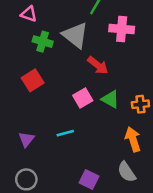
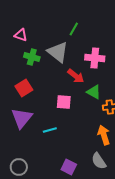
pink cross: (122, 29) -> (95, 58), moved
pink square: (83, 98) -> (64, 102), turned 35
green triangle: (110, 99) -> (94, 92), moved
purple triangle: (26, 139) -> (22, 118), moved, size x1.6

